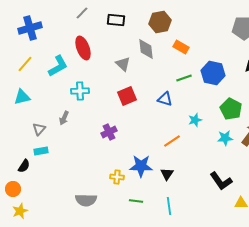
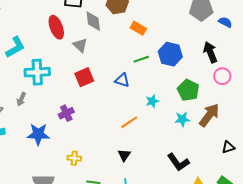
red ellipse: (83, 48) -> (56, 27), moved
gray diamond: (146, 49) -> (93, 21), moved
cyan cross: (80, 91) -> (37, 72), size x1.4
blue star: (141, 166) -> (38, 134), moved

